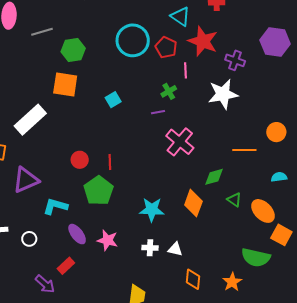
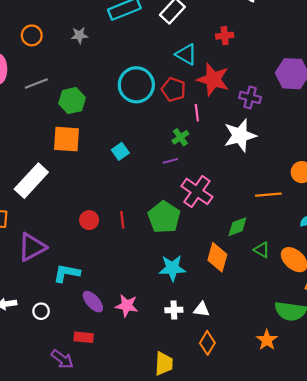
green pentagon: (99, 191) -> (164, 217), moved
red rectangle: (66, 266) -> (84, 337), turned 54
orange diamond: (193, 279) -> (207, 343), moved, turned 30

